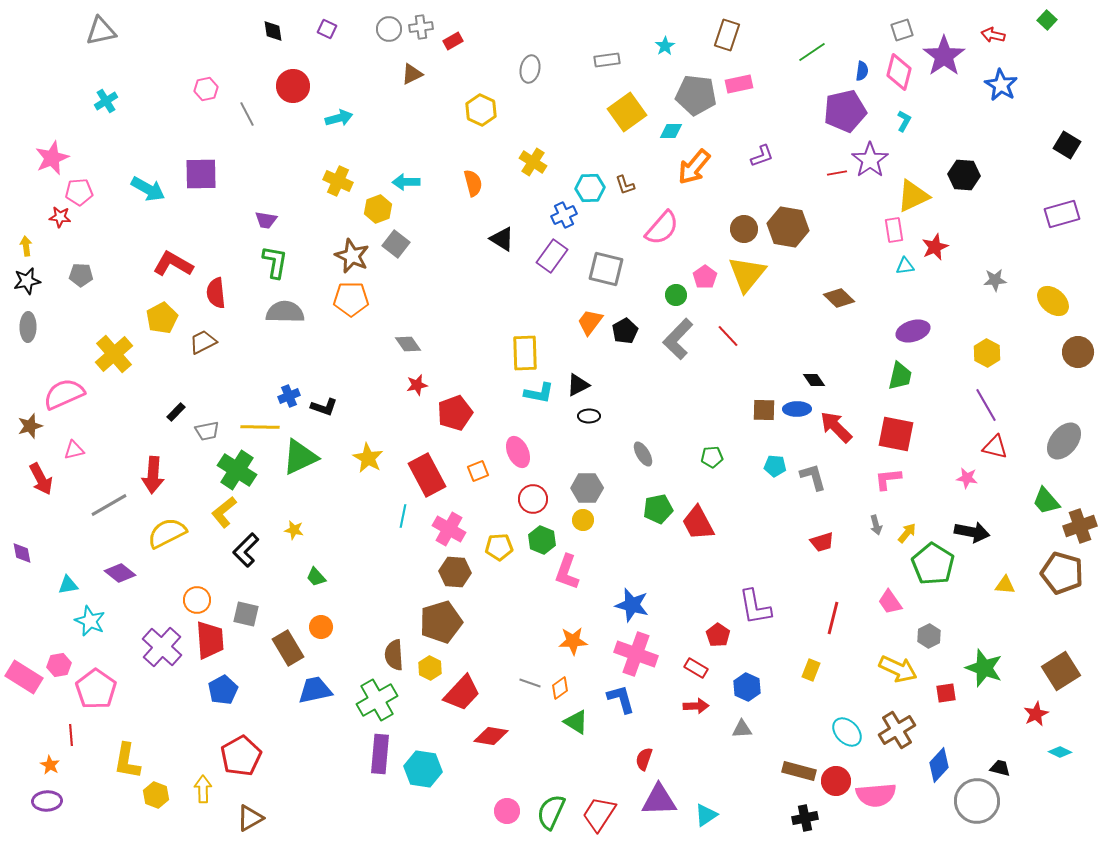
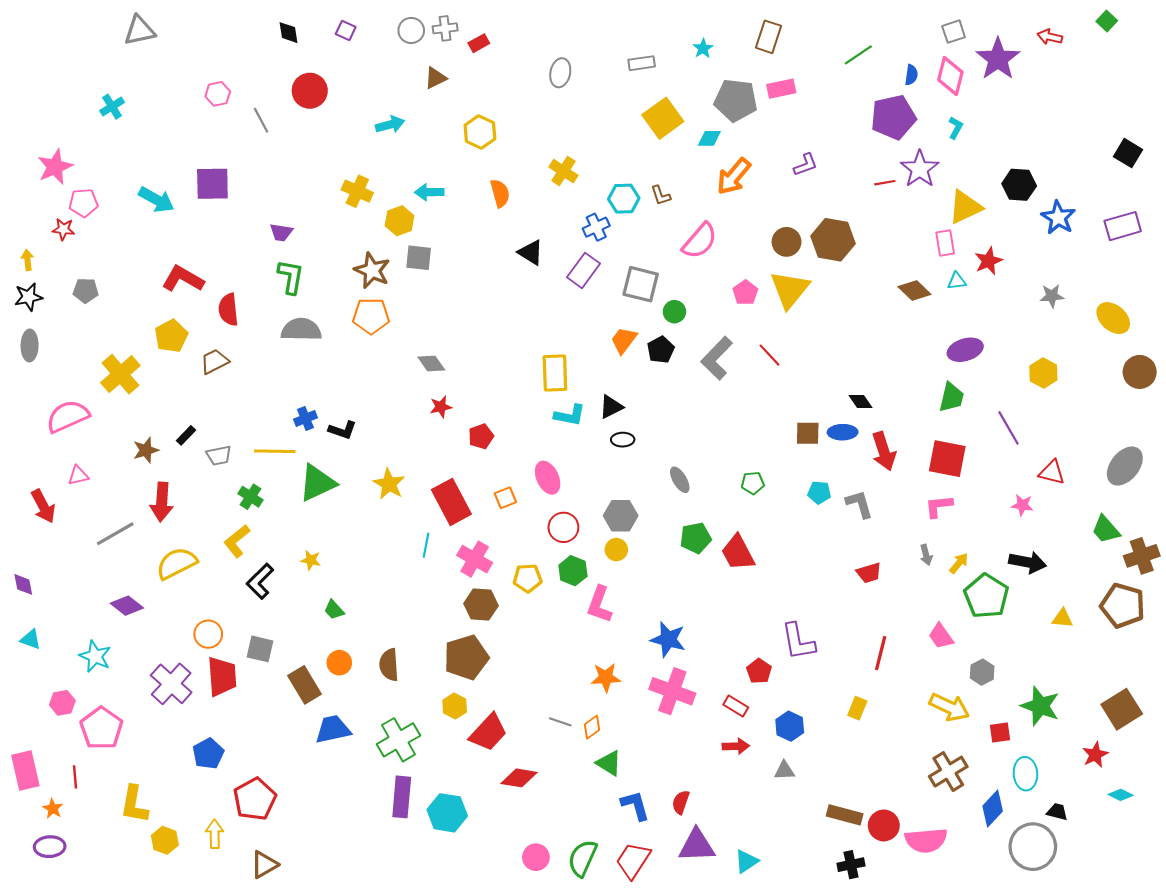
gray triangle: (101, 31) -> (140, 30), moved
blue star: (1001, 85) -> (1058, 218), moved
yellow hexagon: (481, 110) -> (480, 132), moved
cyan arrow: (339, 118) -> (390, 125), moved
gray square: (396, 244) -> (419, 258), turned -32
green circle: (676, 295) -> (674, 312), moved
brown diamond: (839, 298) -> (914, 291), moved
purple line: (986, 405) -> (1009, 428), moved
red pentagon: (455, 413) -> (481, 436), size x0.7
brown star: (30, 426) -> (146, 450), moved
red arrow: (836, 427) -> (884, 451), turned -153
green cross: (237, 470) -> (251, 497), size x0.6
cyan triangle: (68, 585) -> (31, 639), moved, turned 30
brown semicircle: (394, 655) -> (389, 665), moved
pink rectangle: (24, 677) -> (25, 771), moved, turned 45
blue pentagon: (223, 690) -> (208, 754), moved
blue L-shape: (621, 699) -> (635, 805), moved
cyan ellipse: (847, 732) -> (1025, 774), moved, turned 40

